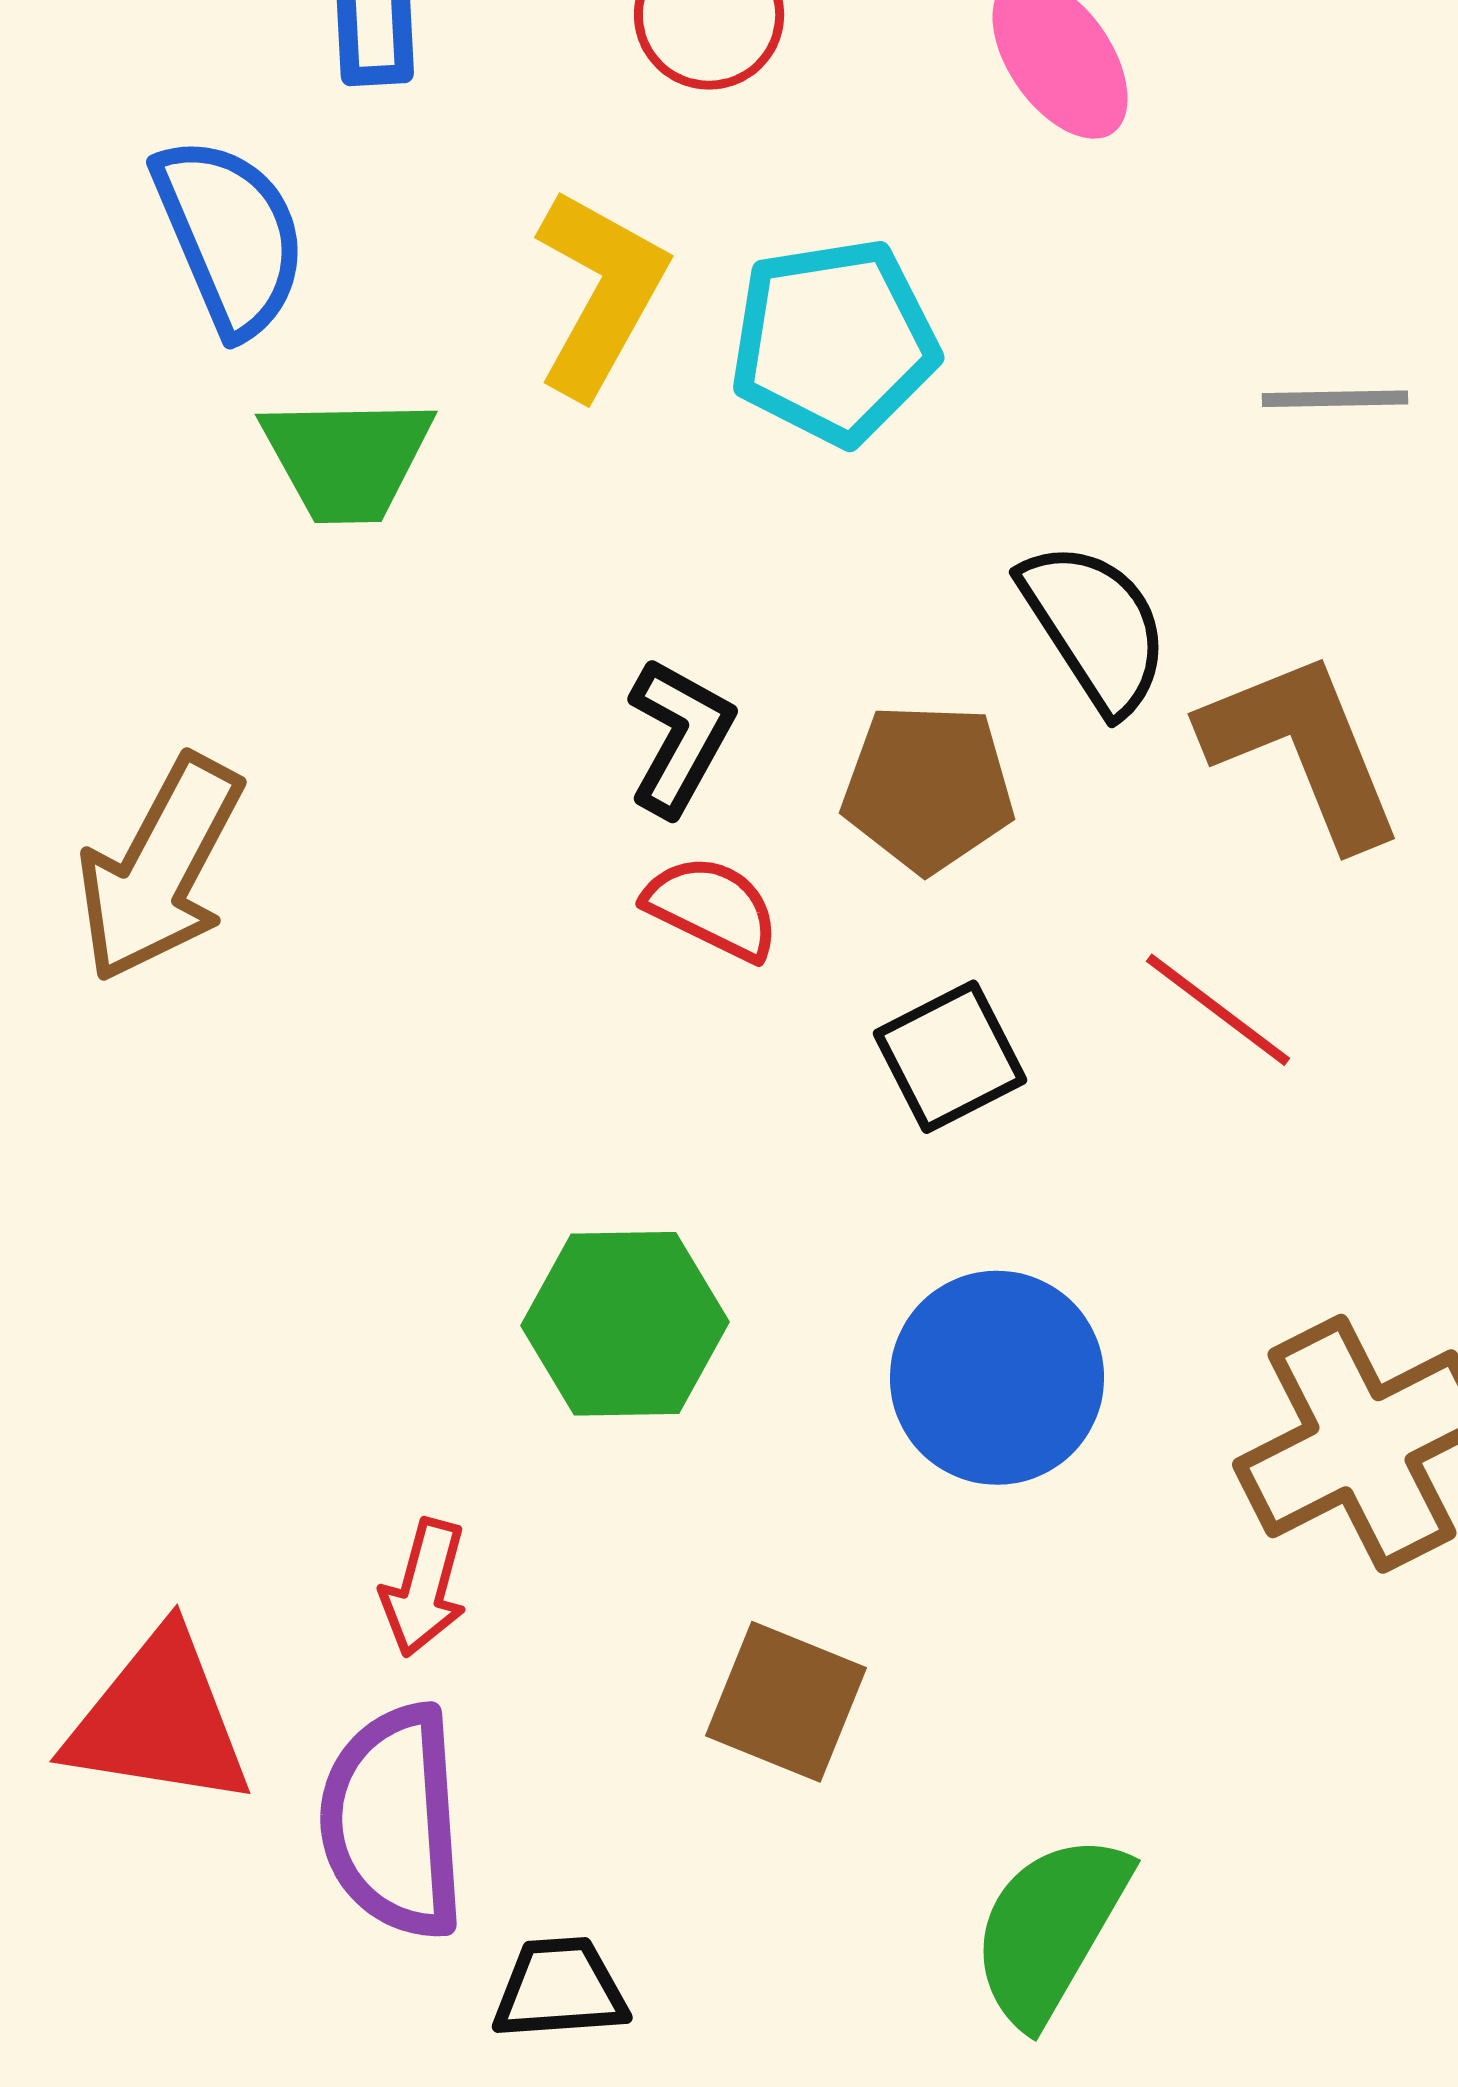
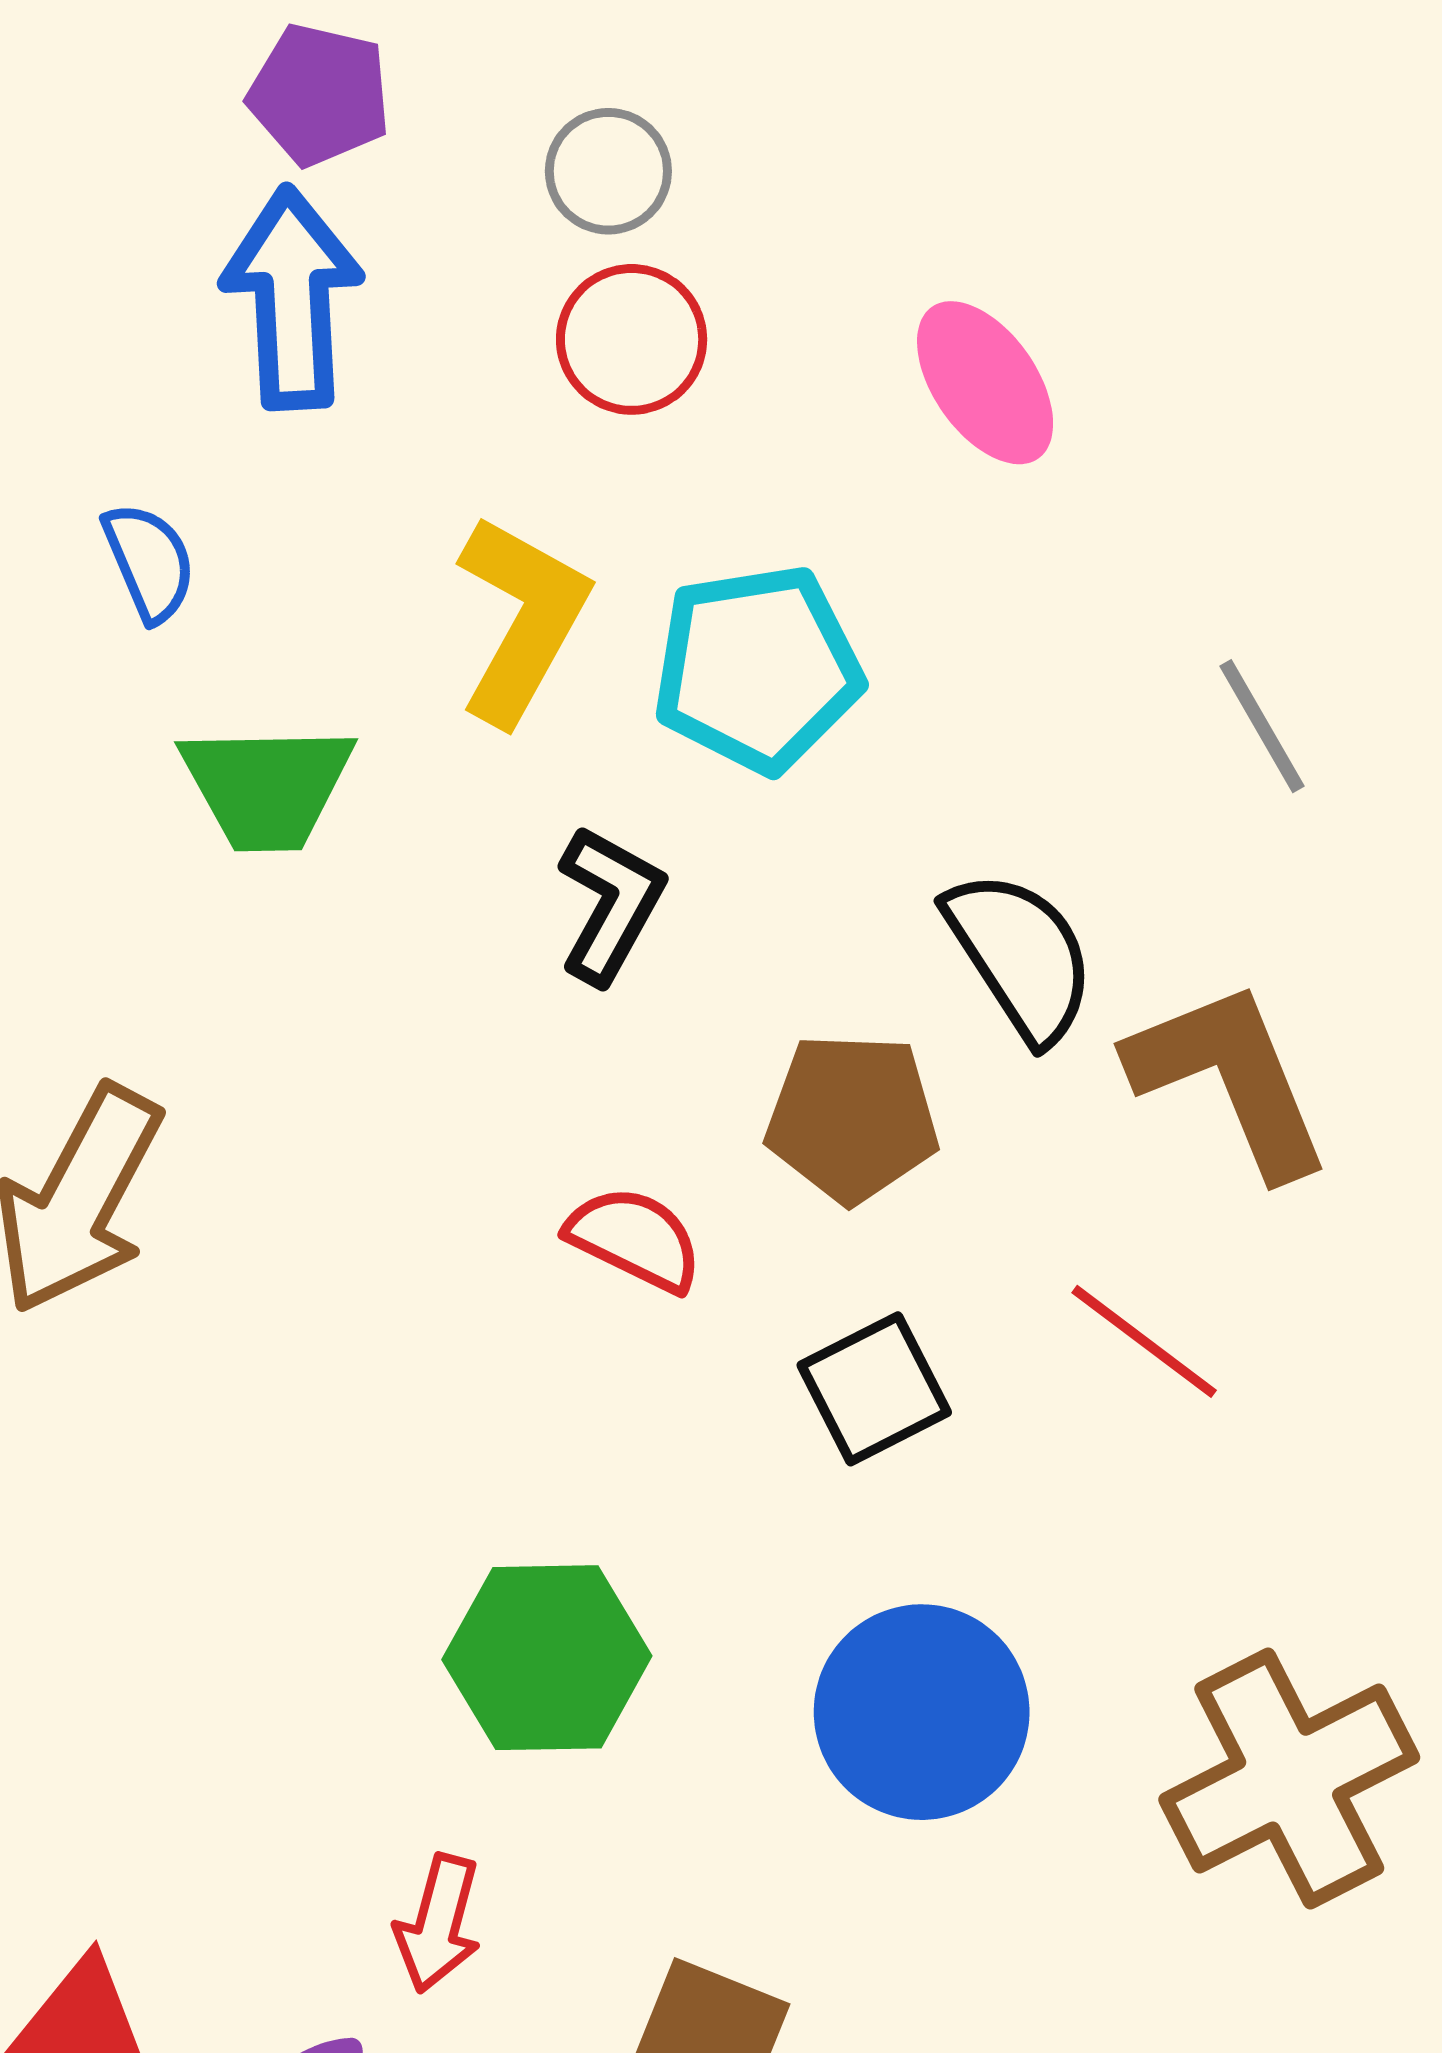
blue semicircle: (230, 236) -> (149, 562), size x0.6
gray line: (1335, 399) -> (1262, 726), turned 61
black L-shape: (680, 737) -> (610, 904), moved
red arrow: (424, 1588) -> (438, 1924), moved

